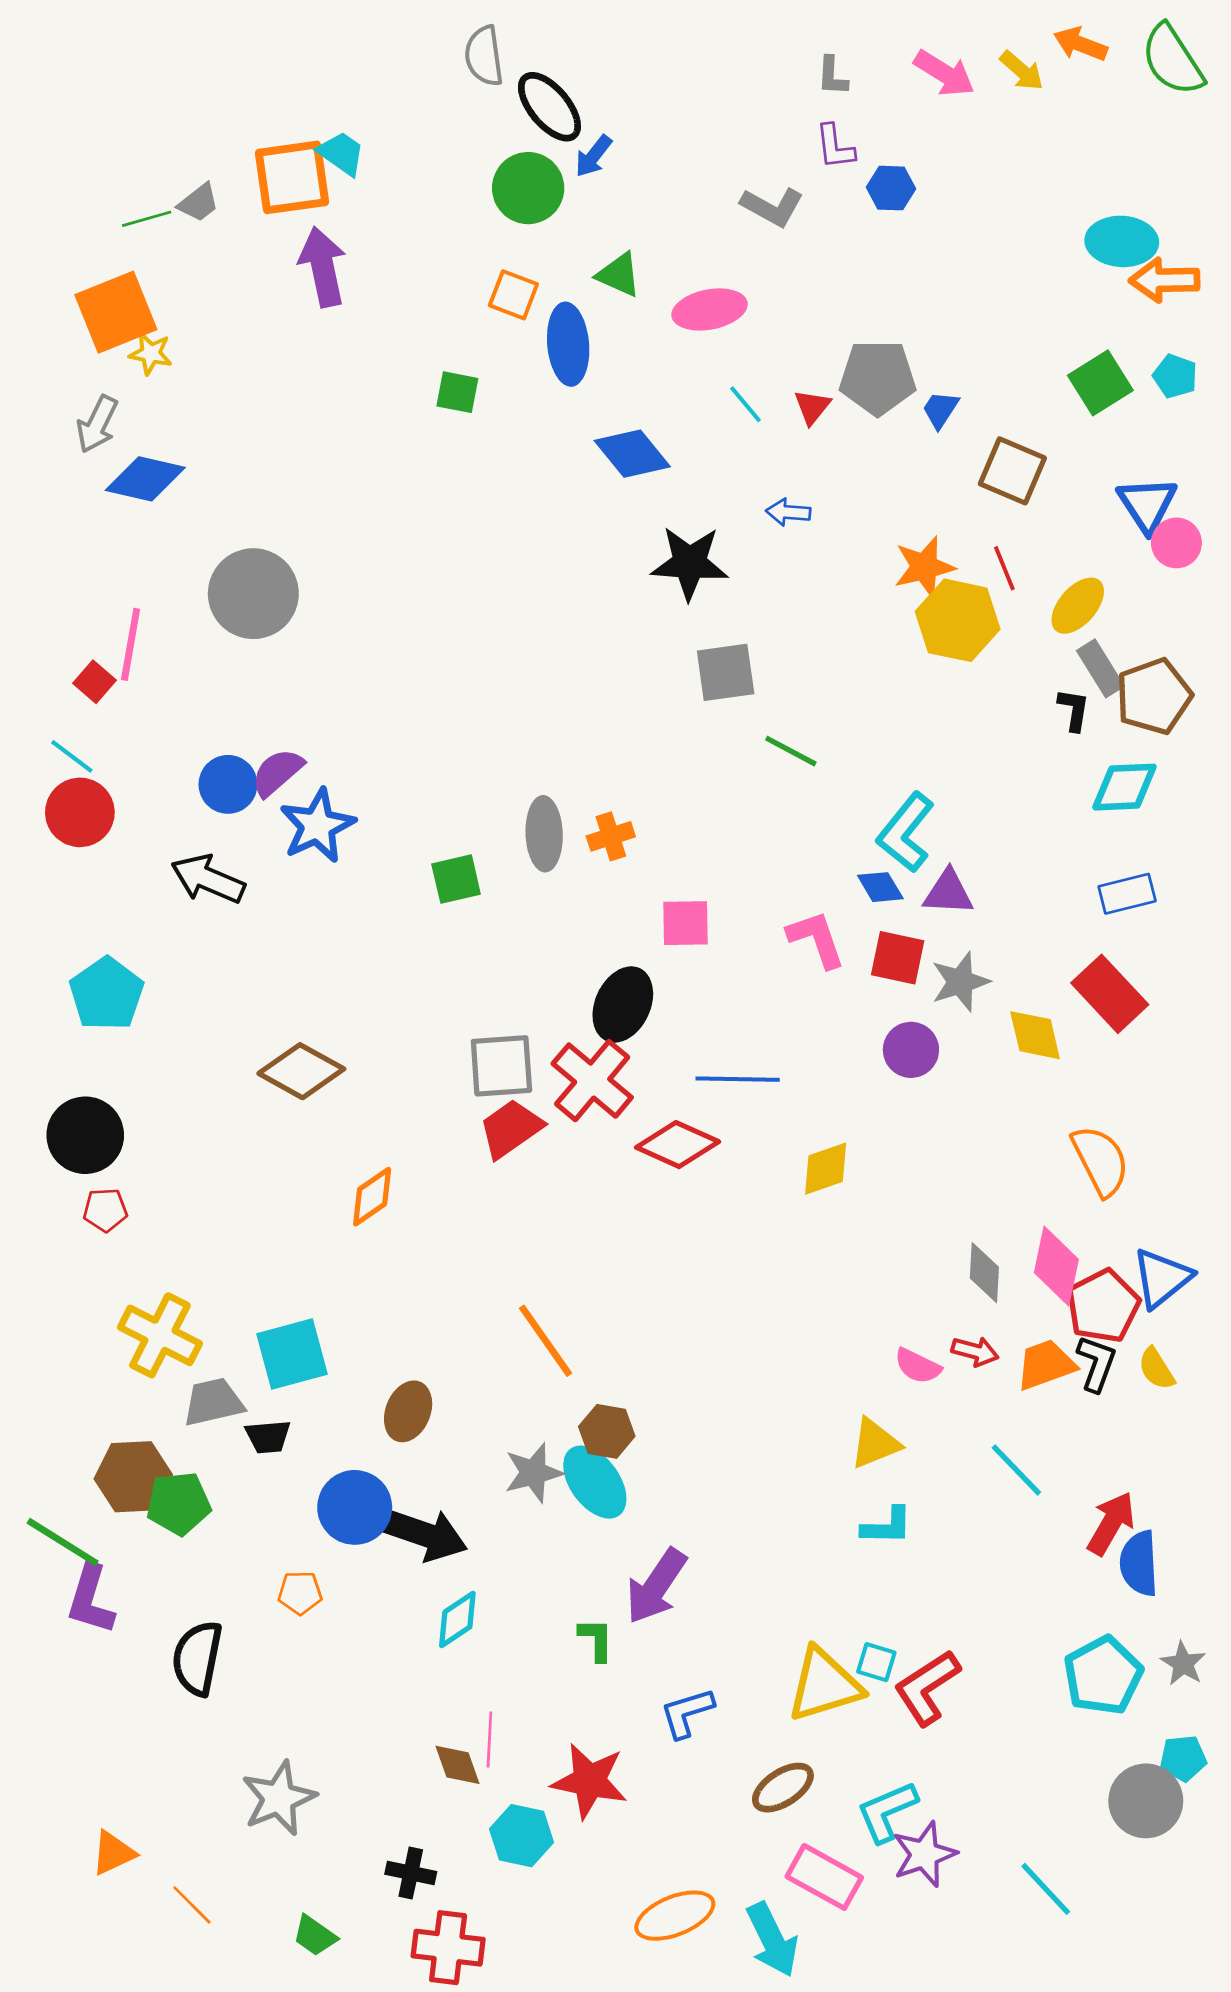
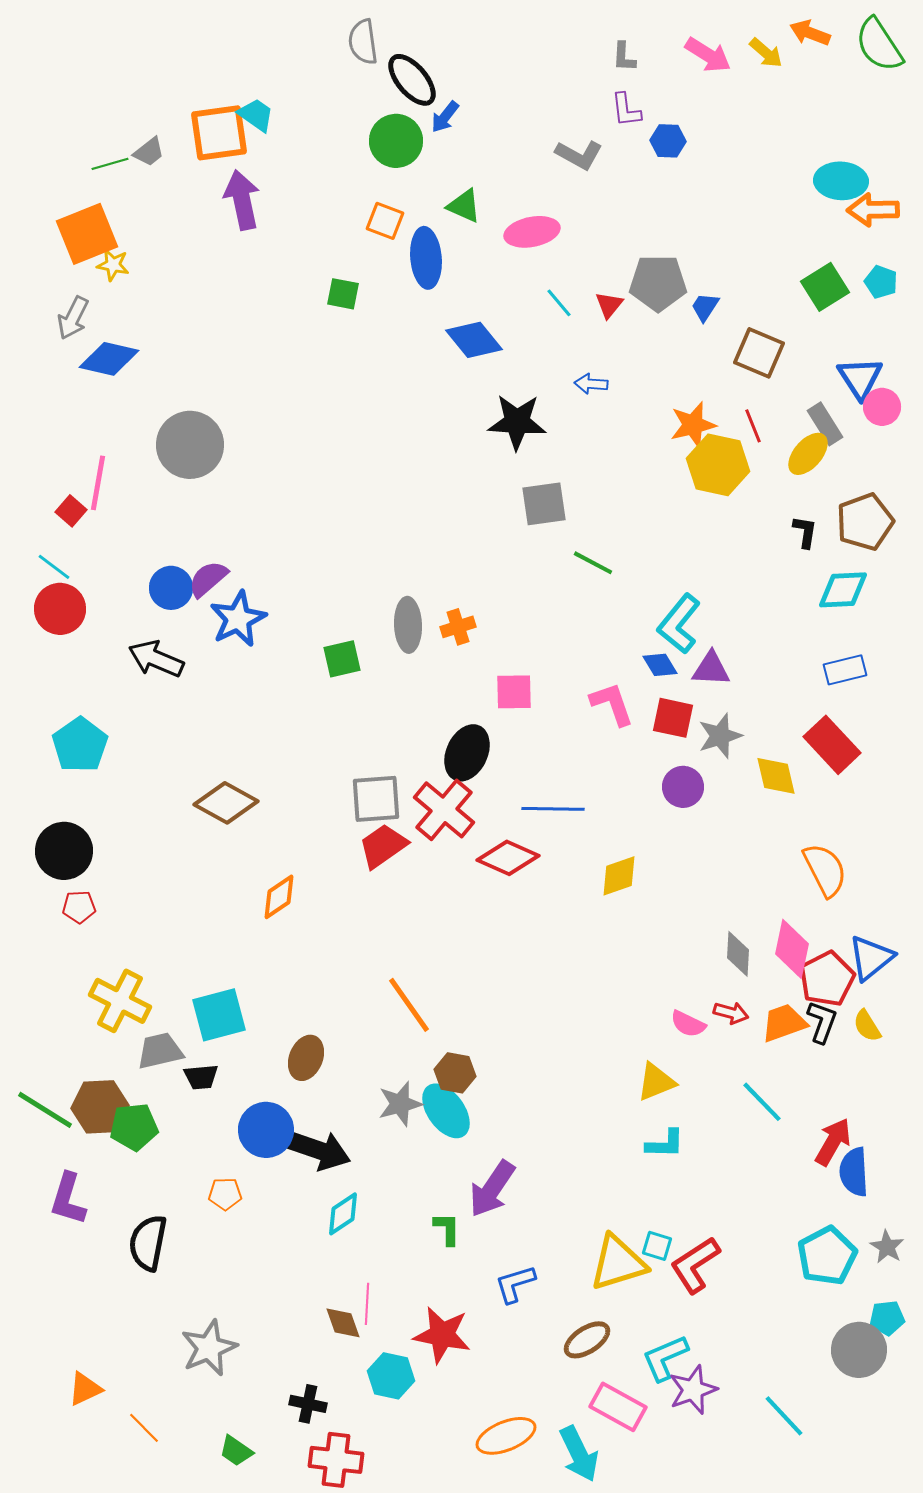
gray rectangle: (1100, 668) -> (825, 424), moved
green line: (63, 1542) -> (45, 1110), moved

